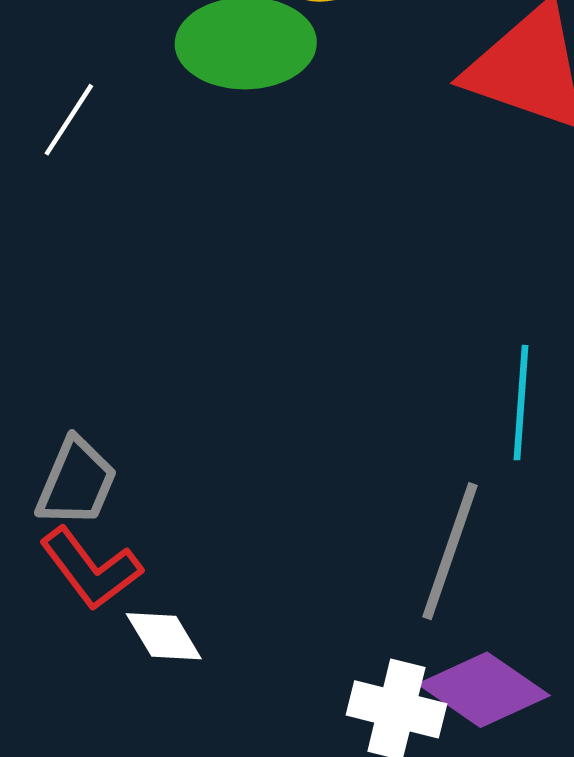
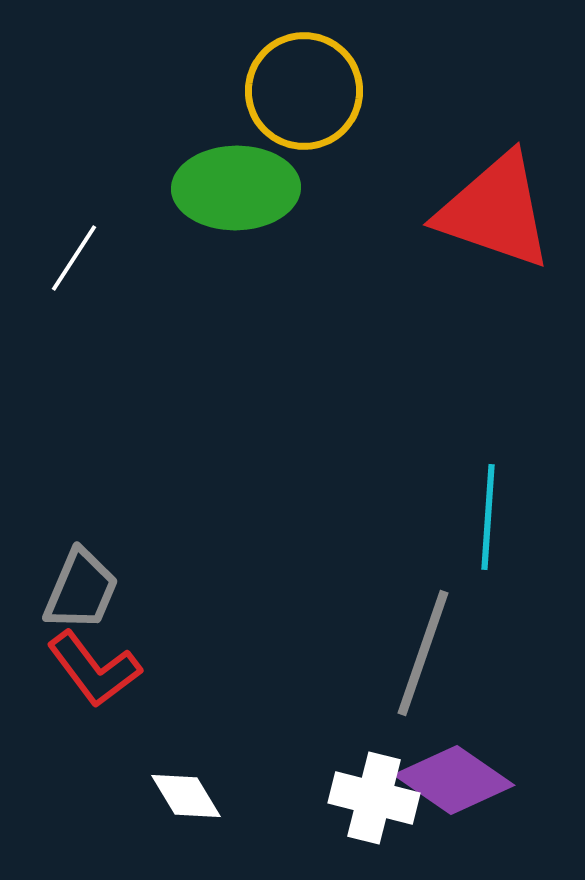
white diamond: (164, 636) -> (186, 796), moved

